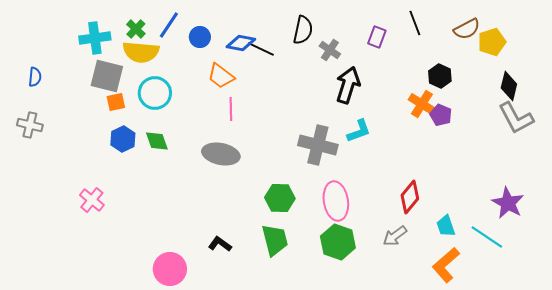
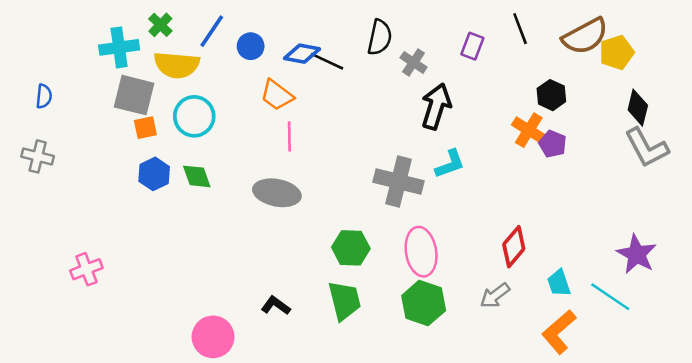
green cross: (136, 29) -> (160, 25), moved
brown semicircle: (467, 29) -> (585, 36), size x1.4
pink cross: (92, 200) -> (86, 269), moved, turned 30

